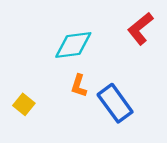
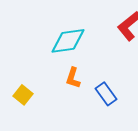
blue rectangle: (115, 103) -> (106, 94), size x0.7

